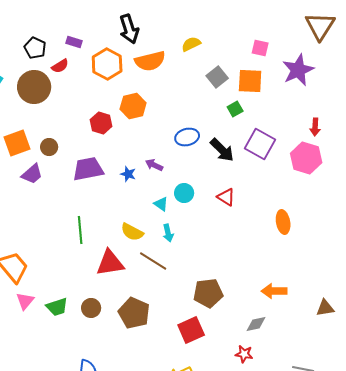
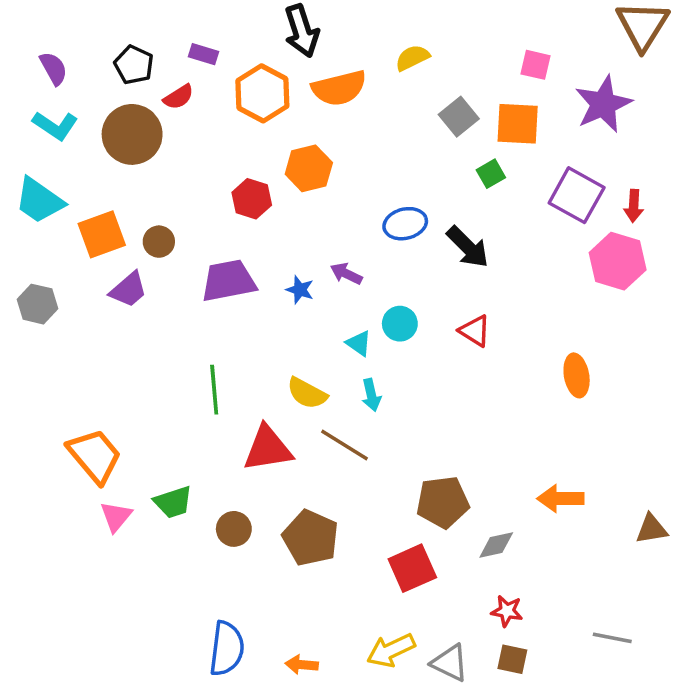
purple square: (260, 144) -> (577, 195), moved
green trapezoid: (57, 307) -> (173, 502), moved
gray diamond: (256, 324) -> (496, 545), moved

